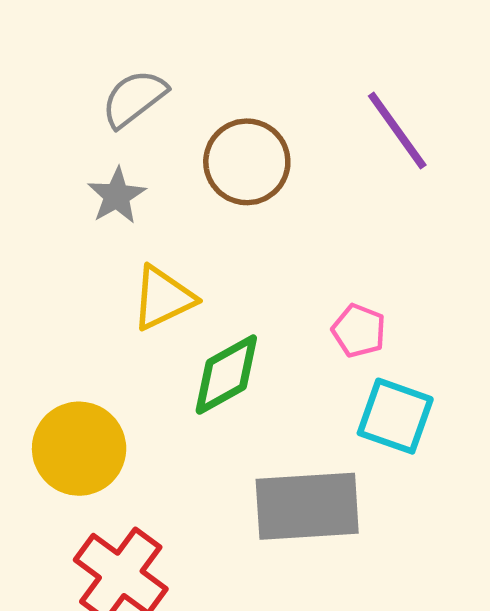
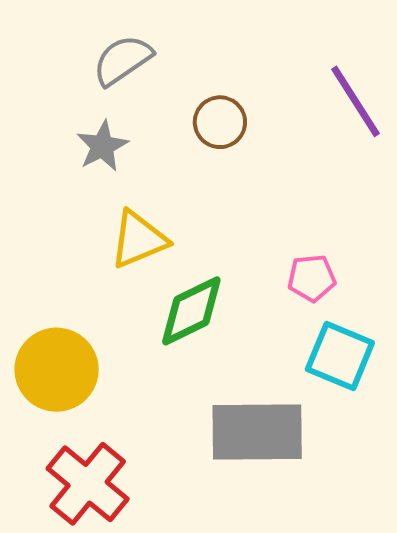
brown circle: (247, 162) -> (220, 122), size x0.7
pink pentagon: (359, 331) -> (312, 278), turned -30

